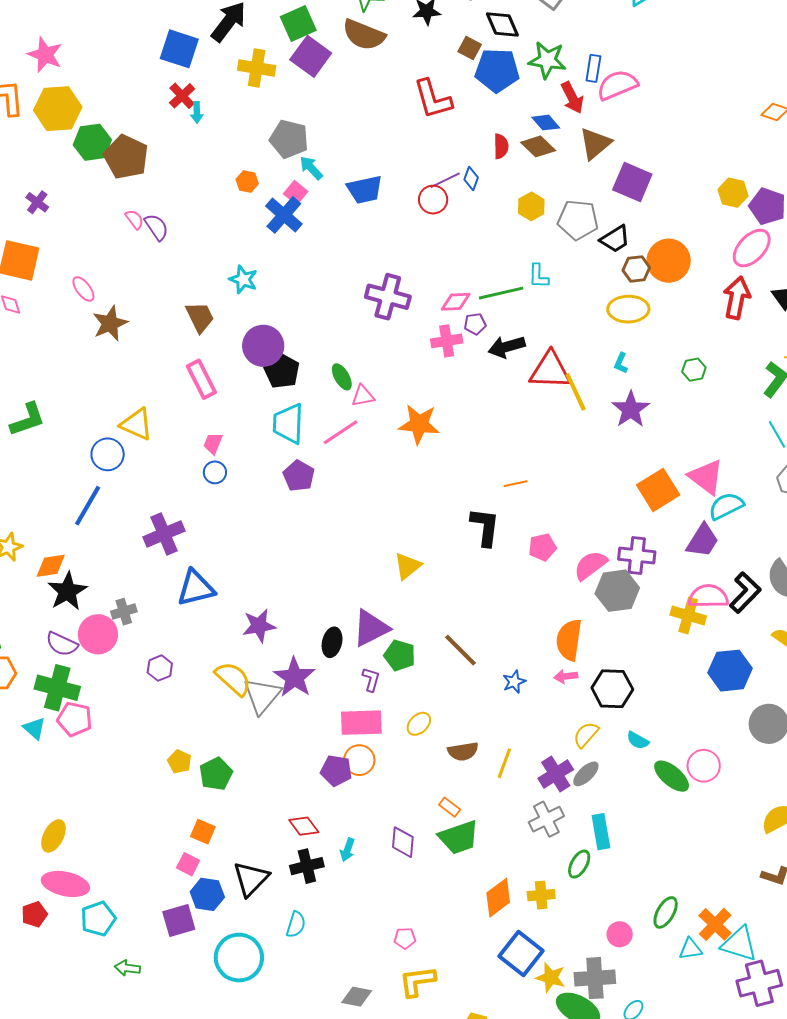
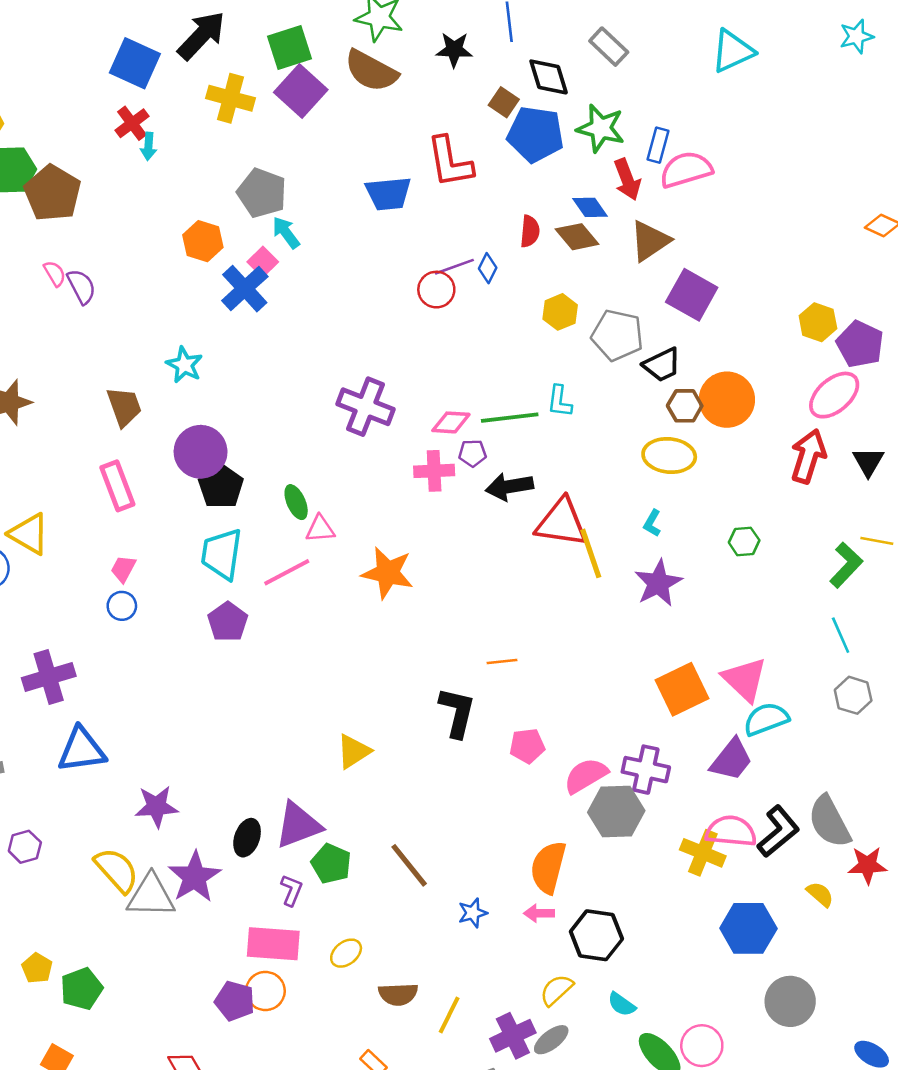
orange hexagon: (247, 182) -> (203, 241), size x1.4
blue trapezoid: (365, 190) -> (388, 194), moved
gray triangle: (262, 696) -> (151, 896), turned 45

